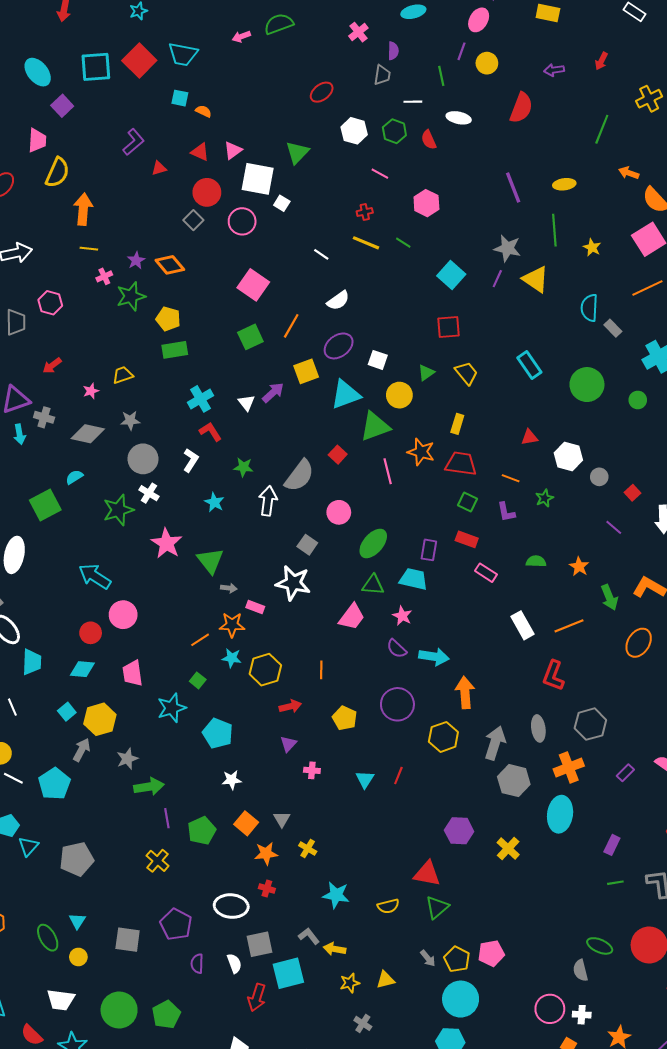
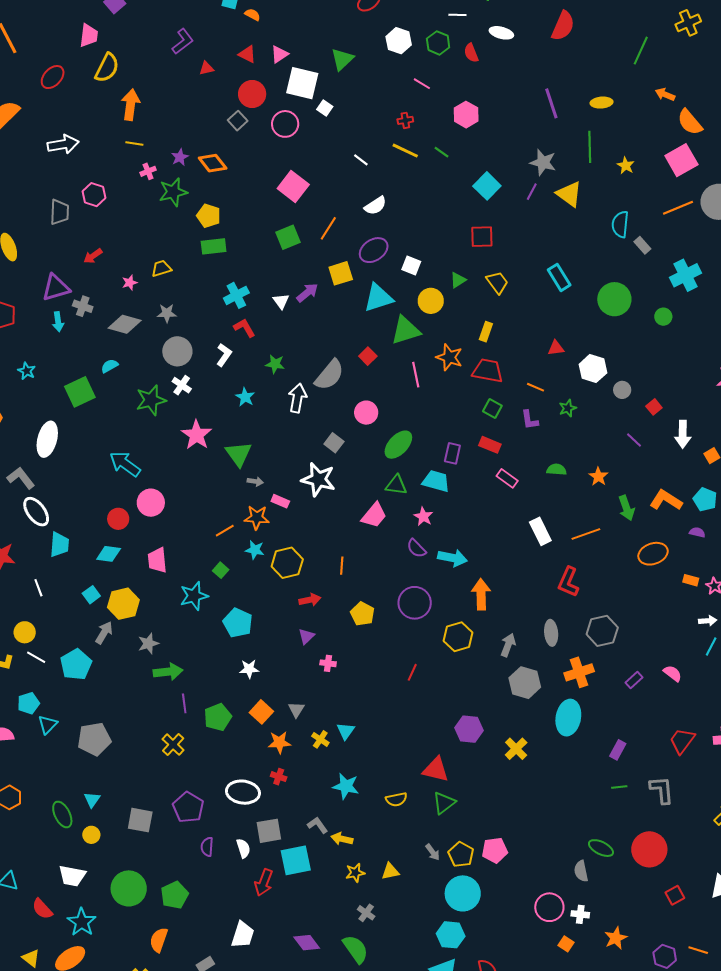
orange ellipse: (639, 643) -> (653, 554), turned 36
gray arrow: (495, 743) -> (508, 645), size x0.7
cyan triangle: (365, 779) -> (346, 731), moved

